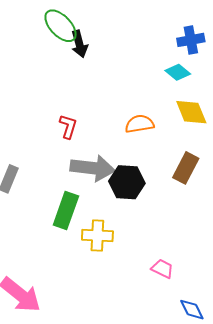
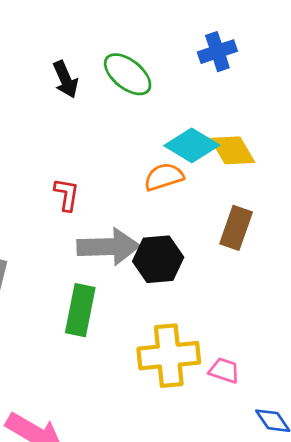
green ellipse: (61, 26) -> (128, 74), moved
cyan diamond: (178, 72) -> (192, 145), moved, size x1.5
yellow cross: (97, 236) -> (169, 356), moved, size x1.4

